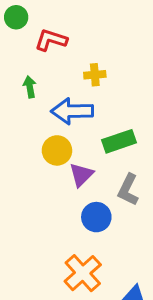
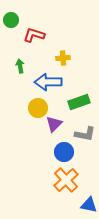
gray L-shape: (128, 190) -> (85, 134), turned -105
orange cross: (83, 273) -> (66, 180), moved

